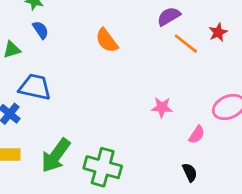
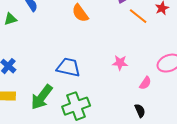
blue trapezoid: (35, 87) -> (68, 67), moved
green cross: (103, 167) -> (76, 106), turned -36

